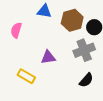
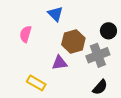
blue triangle: (44, 11) -> (55, 14), turned 35
brown hexagon: (72, 20) -> (73, 41), moved

